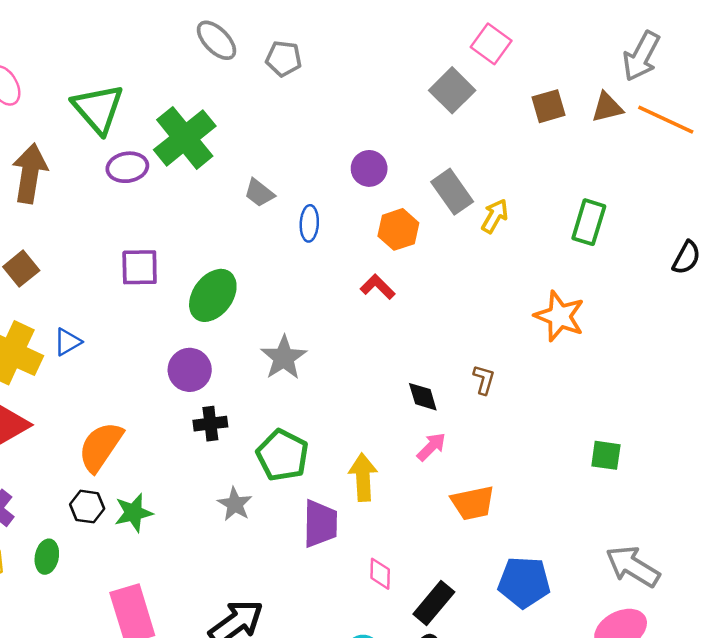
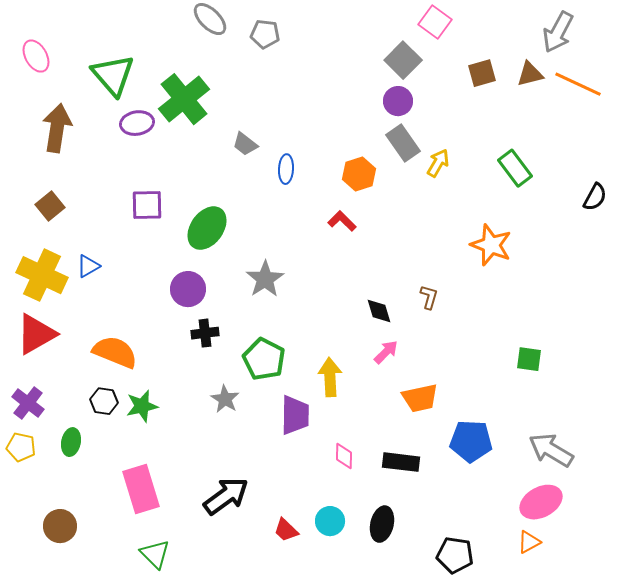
purple circle: (369, 168) -> (398, 101), moved
green rectangle: (589, 222) -> (515, 168), turned -54
orange semicircle: (101, 447) -> (115, 352), turned 78
blue pentagon: (524, 582) -> (471, 441), moved
black rectangle: (434, 603) -> (401, 462), moved, turned 57

